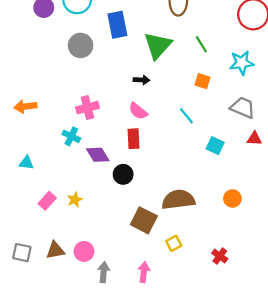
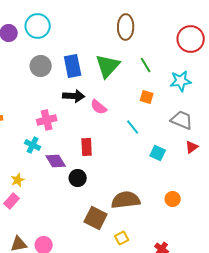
blue rectangle: (117, 25) -> (73, 66), moved
black arrow: (142, 80) -> (74, 96), moved, size x1.5
pink semicircle: (138, 111) -> (99, 107), moved
red triangle: (254, 139) -> (192, 147), turned -40
yellow star: (75, 200) -> (18, 180), moved

